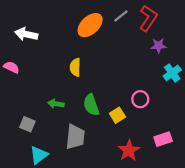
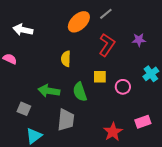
red L-shape: (148, 18) -> (107, 45), moved
cyan cross: (172, 73) -> (151, 74), moved
green arrow: (56, 104) -> (49, 91), size x1.5
yellow square: (117, 115) -> (100, 77), moved, turned 32

